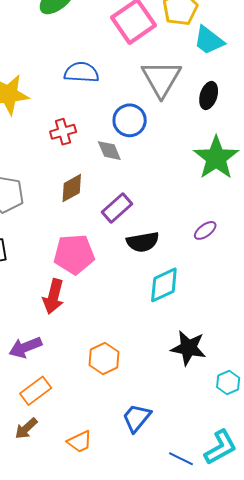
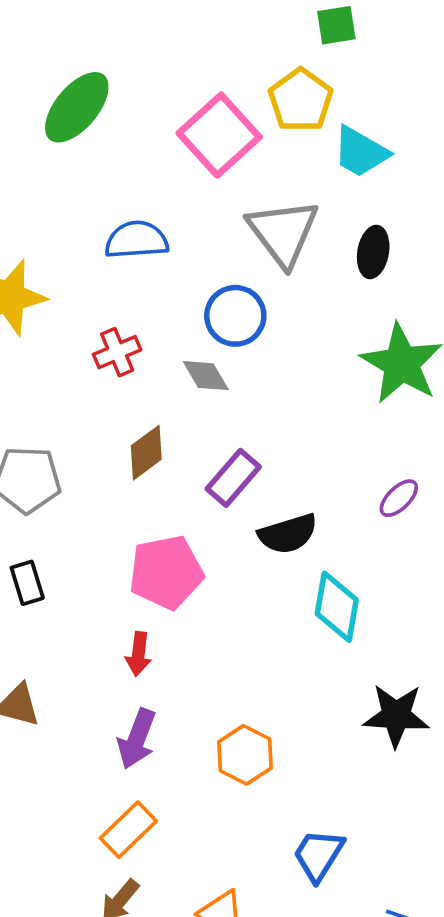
cyan diamond: (164, 285) -> (337, 607), turned -48
red arrow: (53, 296) -> (138, 654), size x0.7
purple arrow: (25, 347) -> (137, 739), moved, turned -40

